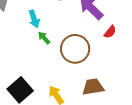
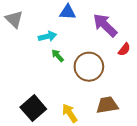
cyan arrow: (34, 19) -> (47, 36), turned -84

